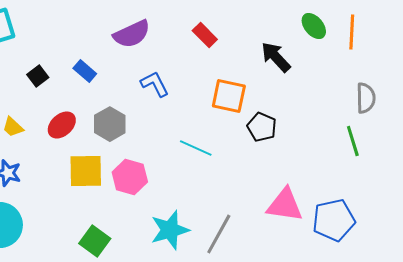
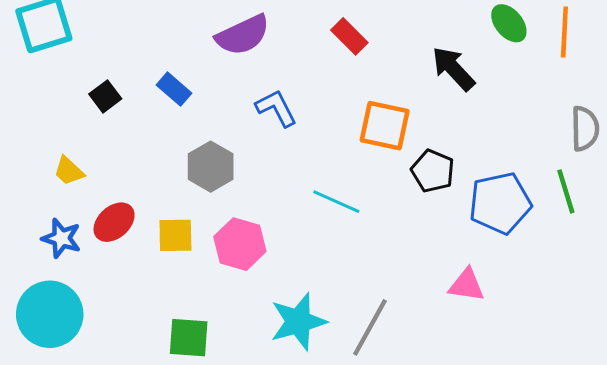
red ellipse: (62, 125) -> (114, 222), moved
yellow square: (86, 171) -> (175, 235), size x0.7
pink triangle: (285, 205) -> (466, 285), size x0.7
blue pentagon: (334, 220) -> (500, 203), moved
green square: (95, 241) -> (189, 338), turned -32

